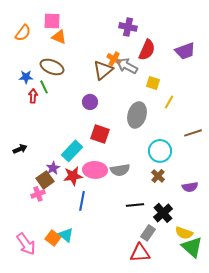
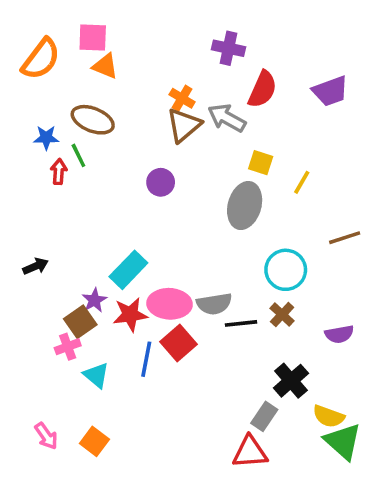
orange semicircle: (23, 33) -> (41, 59), size x1.4
orange cross: (114, 59) -> (182, 98), moved
yellow square: (153, 83) -> (261, 163), moved
red square: (100, 134) -> (178, 343), moved, turned 30
black line: (135, 205) -> (241, 323), moved
cyan triangle: (66, 235) -> (96, 375), moved
orange square: (53, 238) -> (94, 441), moved
pink arrow: (26, 244) -> (46, 436), size x0.7

